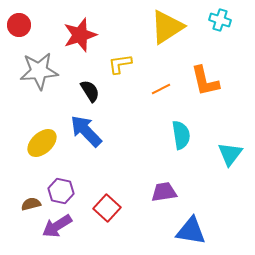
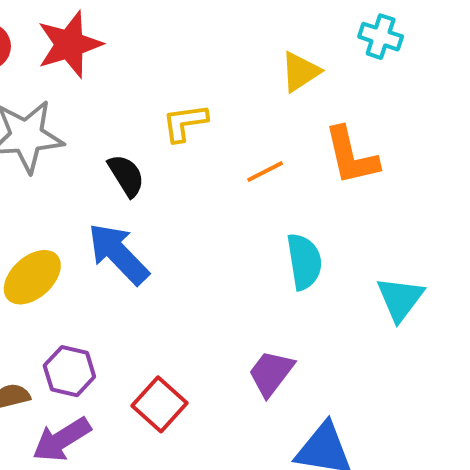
yellow triangle: (167, 27) -> (300, 72), moved, size x0.6
red star: (80, 35) -> (69, 44), moved
purple trapezoid: (164, 192) -> (271, 373), turned -44

